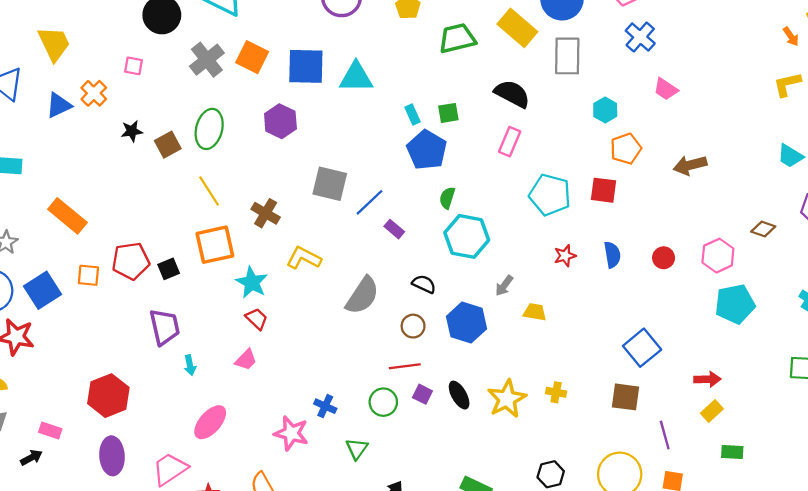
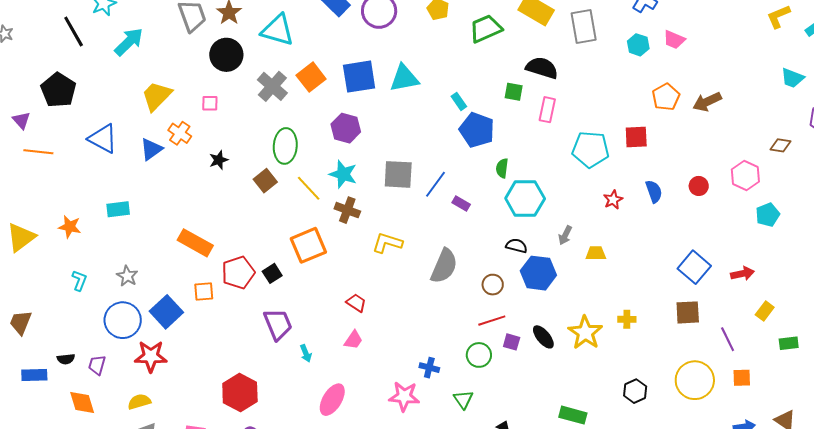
yellow trapezoid: (54, 44) -> (157, 96), moved, turned -100
orange square: (252, 57) -> (311, 77), turned 36
cyan hexagon: (605, 110) -> (638, 45), moved
green square: (448, 113) -> (514, 92), moved, turned 30
brown square: (168, 145) -> (265, 181), moved
orange pentagon: (626, 149) -> (666, 97), moved
yellow line: (209, 191) -> (309, 188), moved
orange rectangle: (67, 216) -> (195, 243), moved
cyan star: (252, 282) -> (343, 174), moved
black semicircle: (424, 284) -> (516, 246), moved
cyan pentagon: (735, 304) -> (768, 215), size x0.7
red arrow: (707, 379) -> (742, 274), moved

